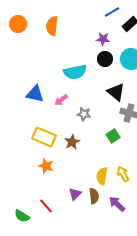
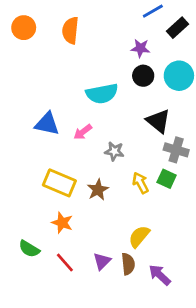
green square: (113, 136) -> (167, 179), moved, turned -32
yellow arrow: (123, 174) -> (140, 183), moved
yellow semicircle: (102, 176) -> (139, 236), turned 30
red line: (46, 206) -> (65, 263), moved
green semicircle: (22, 216) -> (29, 249), moved

